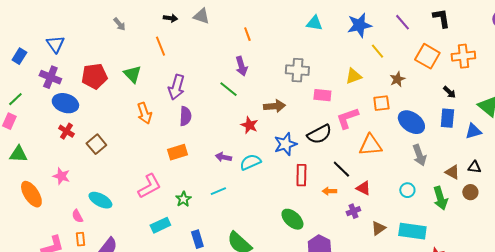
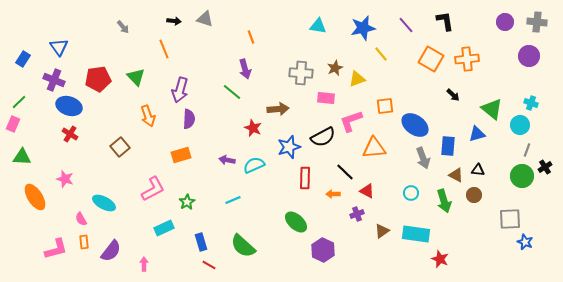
brown star: (397, 79) -> (335, 68), moved
blue rectangle: (447, 118) -> (448, 146), moved
brown square: (96, 144) -> (120, 147), moved
cyan line: (218, 191) -> (233, 200), moved

